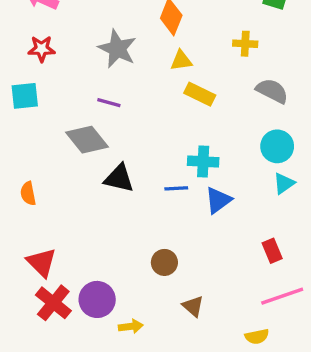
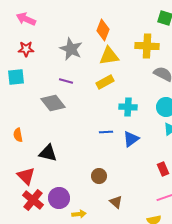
yellow cross: (245, 44) -> (147, 46), size x1.6
yellow triangle: (181, 61) -> (109, 56), size x1.5
yellow rectangle: (200, 94) -> (105, 82), moved, turned -54
cyan cross: (203, 161) -> (128, 107), moved
black triangle: (119, 178) -> (48, 153), moved

